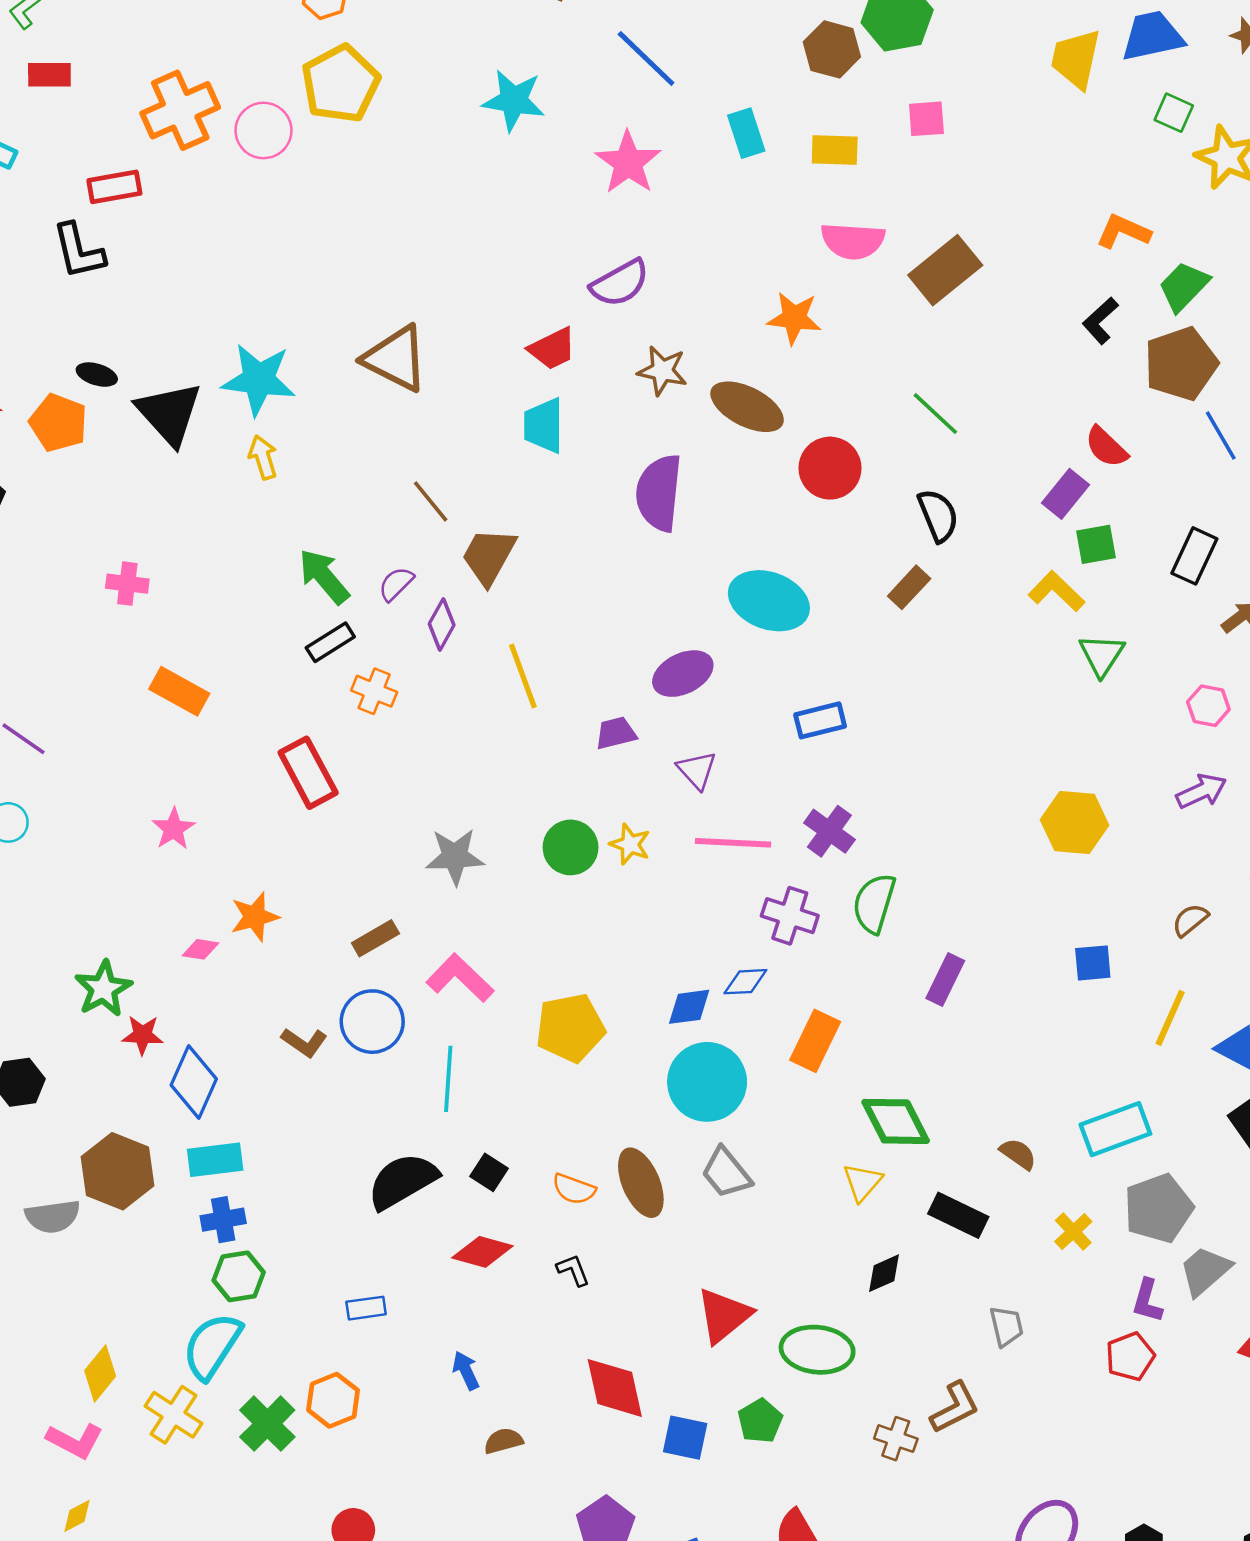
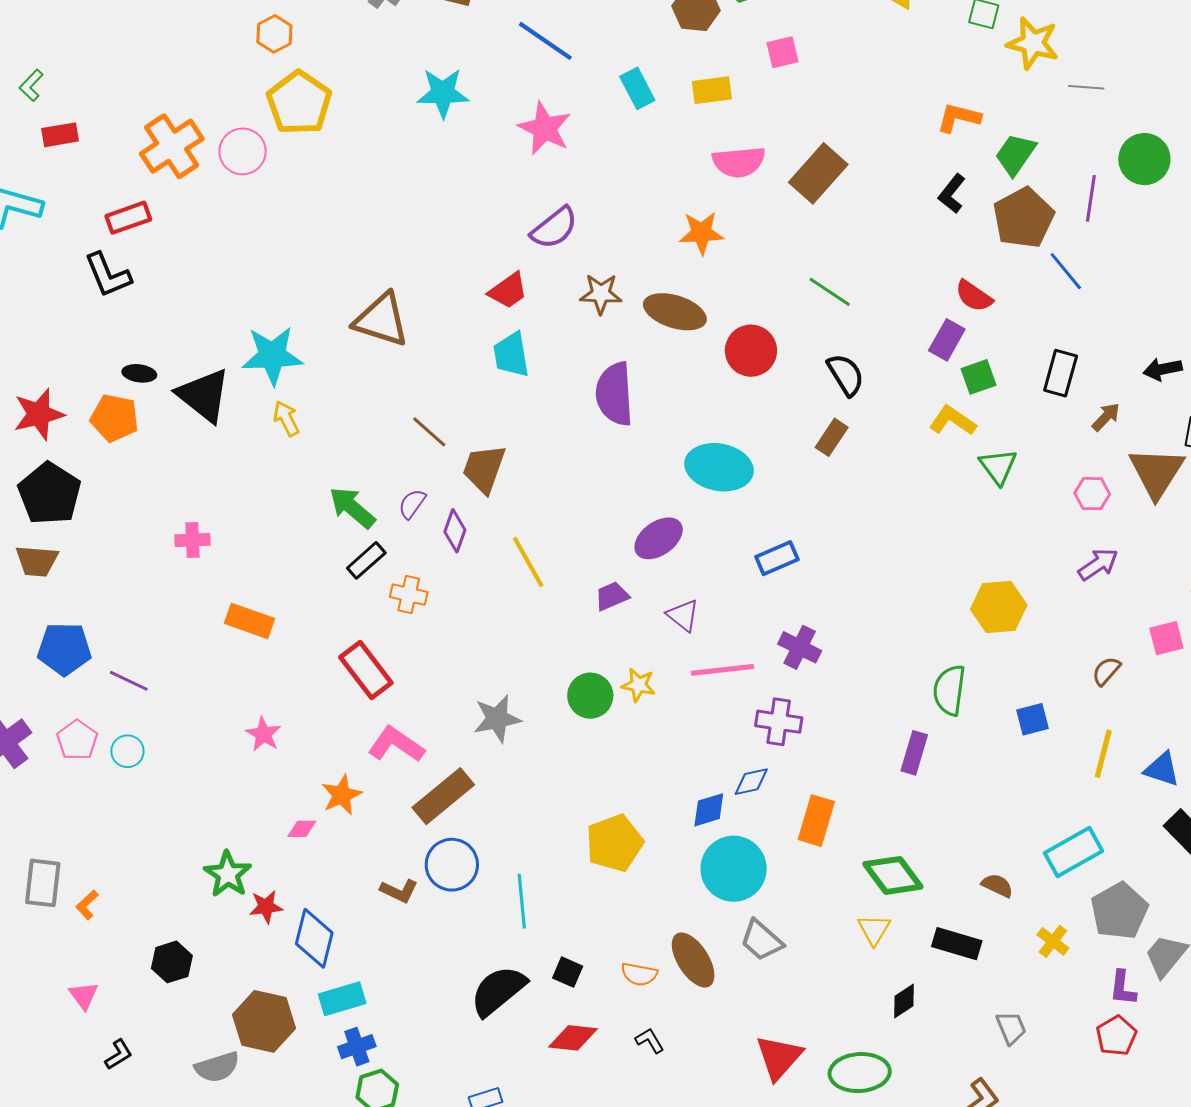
green semicircle: (874, 903) -> (949, 690), moved
brown rectangle: (375, 938) -> (443, 796), size x1.6
pink L-shape: (460, 978) -> (396, 744), moved

